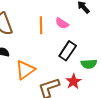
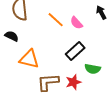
orange line: (41, 25) -> (56, 20), turned -60
orange triangle: (25, 70) -> (29, 59), turned 35

